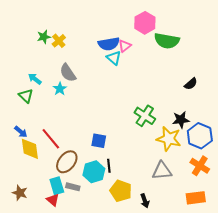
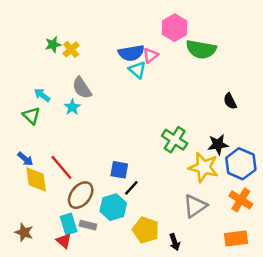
black semicircle: (191, 84) -> (230, 101), turned 104
black line: (109, 166) -> (131, 188), moved, turned 48
gray triangle: (162, 171) -> (195, 206), turned -30

